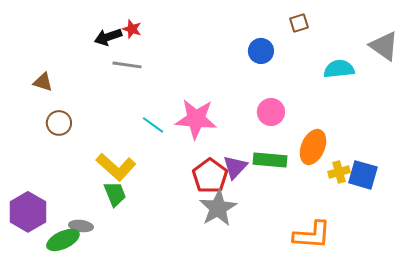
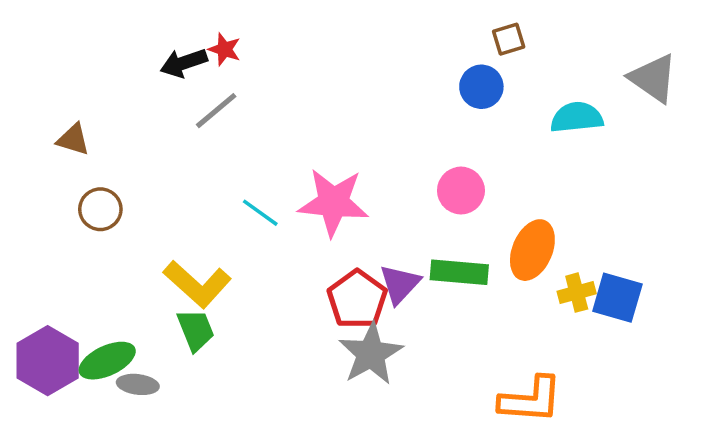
blue circle: (261, 51) -> (481, 87), moved
gray line: (127, 65) -> (216, 111), turned -48
green ellipse: (63, 240) -> (107, 361), moved

